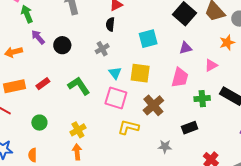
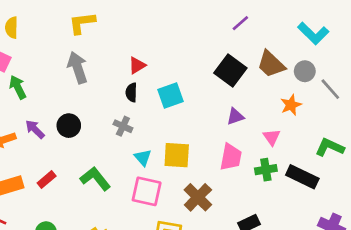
purple arrow: (38, 37) -> (35, 129), moved
cyan square: (148, 39) -> (171, 96), moved
gray cross: (102, 49) -> (123, 126), turned -32
pink triangle: (211, 65) -> (272, 137), turned -32
green cross: (202, 99) -> (266, 170), moved

